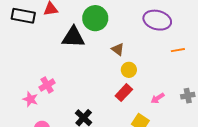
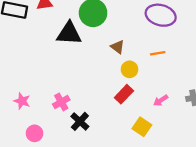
orange line: (178, 50) -> (158, 53), moved
pink cross: (47, 85) -> (61, 102), moved

